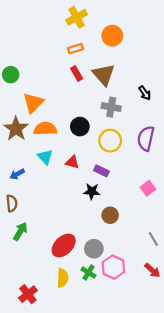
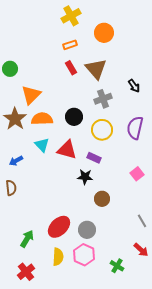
gray cross: (111, 107) -> (103, 99), turned -30
red triangle: (72, 162) -> (67, 150), size x1.5
green arrow: (20, 231) -> (27, 239), moved
pink hexagon: (113, 267) -> (84, 255), moved
green cross: (88, 273) -> (117, 266), moved

